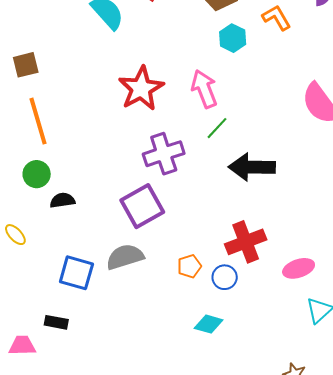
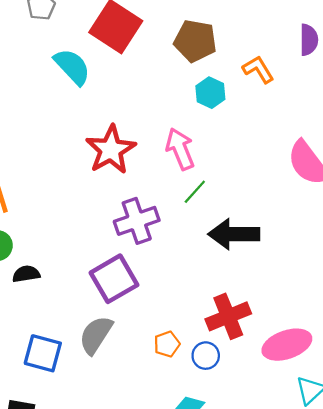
gray semicircle: (125, 257) -> (96, 335), turned -39
pink ellipse: (299, 268) -> (287, 345), size x1.4

